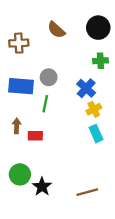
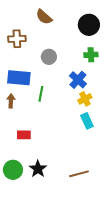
brown semicircle: (56, 30) -> (44, 17), moved
gray circle: (49, 77) -> (49, 57), moved
brown arrow: (17, 126) -> (11, 101), moved
red rectangle: (35, 136) -> (24, 135), moved
green circle: (20, 174) -> (13, 170), moved

